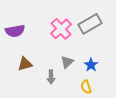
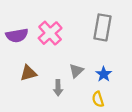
gray rectangle: (90, 24) -> (103, 27), turned -50
pink cross: (61, 29) -> (50, 33), moved

